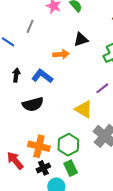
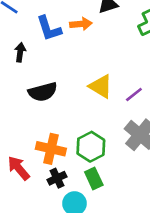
blue L-shape: (42, 76) -> (49, 28), moved, turned -145
purple line: (102, 88) -> (134, 95), moved
yellow triangle: (84, 109) -> (101, 86), moved

